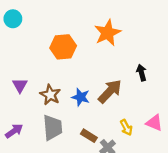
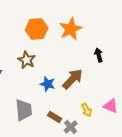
orange hexagon: (63, 47) -> (37, 29), moved
black arrow: (141, 73) -> (99, 55), moved
brown star: (50, 95) -> (27, 60), moved

